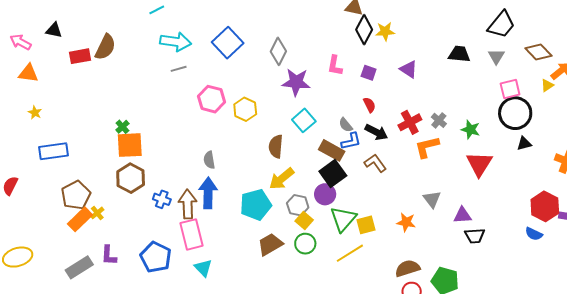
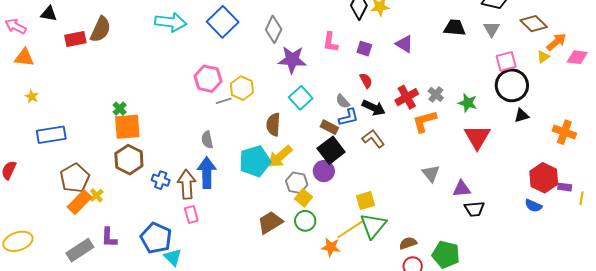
gray line: (179, 69) -> (224, 101), moved
brown rectangle: (332, 150) -> (329, 127), size x0.7
cyan pentagon: (256, 205) -> (255, 161), moved
green triangle: (343, 219) -> (373, 226), moved
orange star: (406, 222) -> (331, 247), moved
pink rectangle: (192, 234) -> (191, 214), size x0.6
cyan triangle: (203, 268) -> (173, 257), moved
brown semicircle: (407, 268) -> (408, 243), size x0.7

